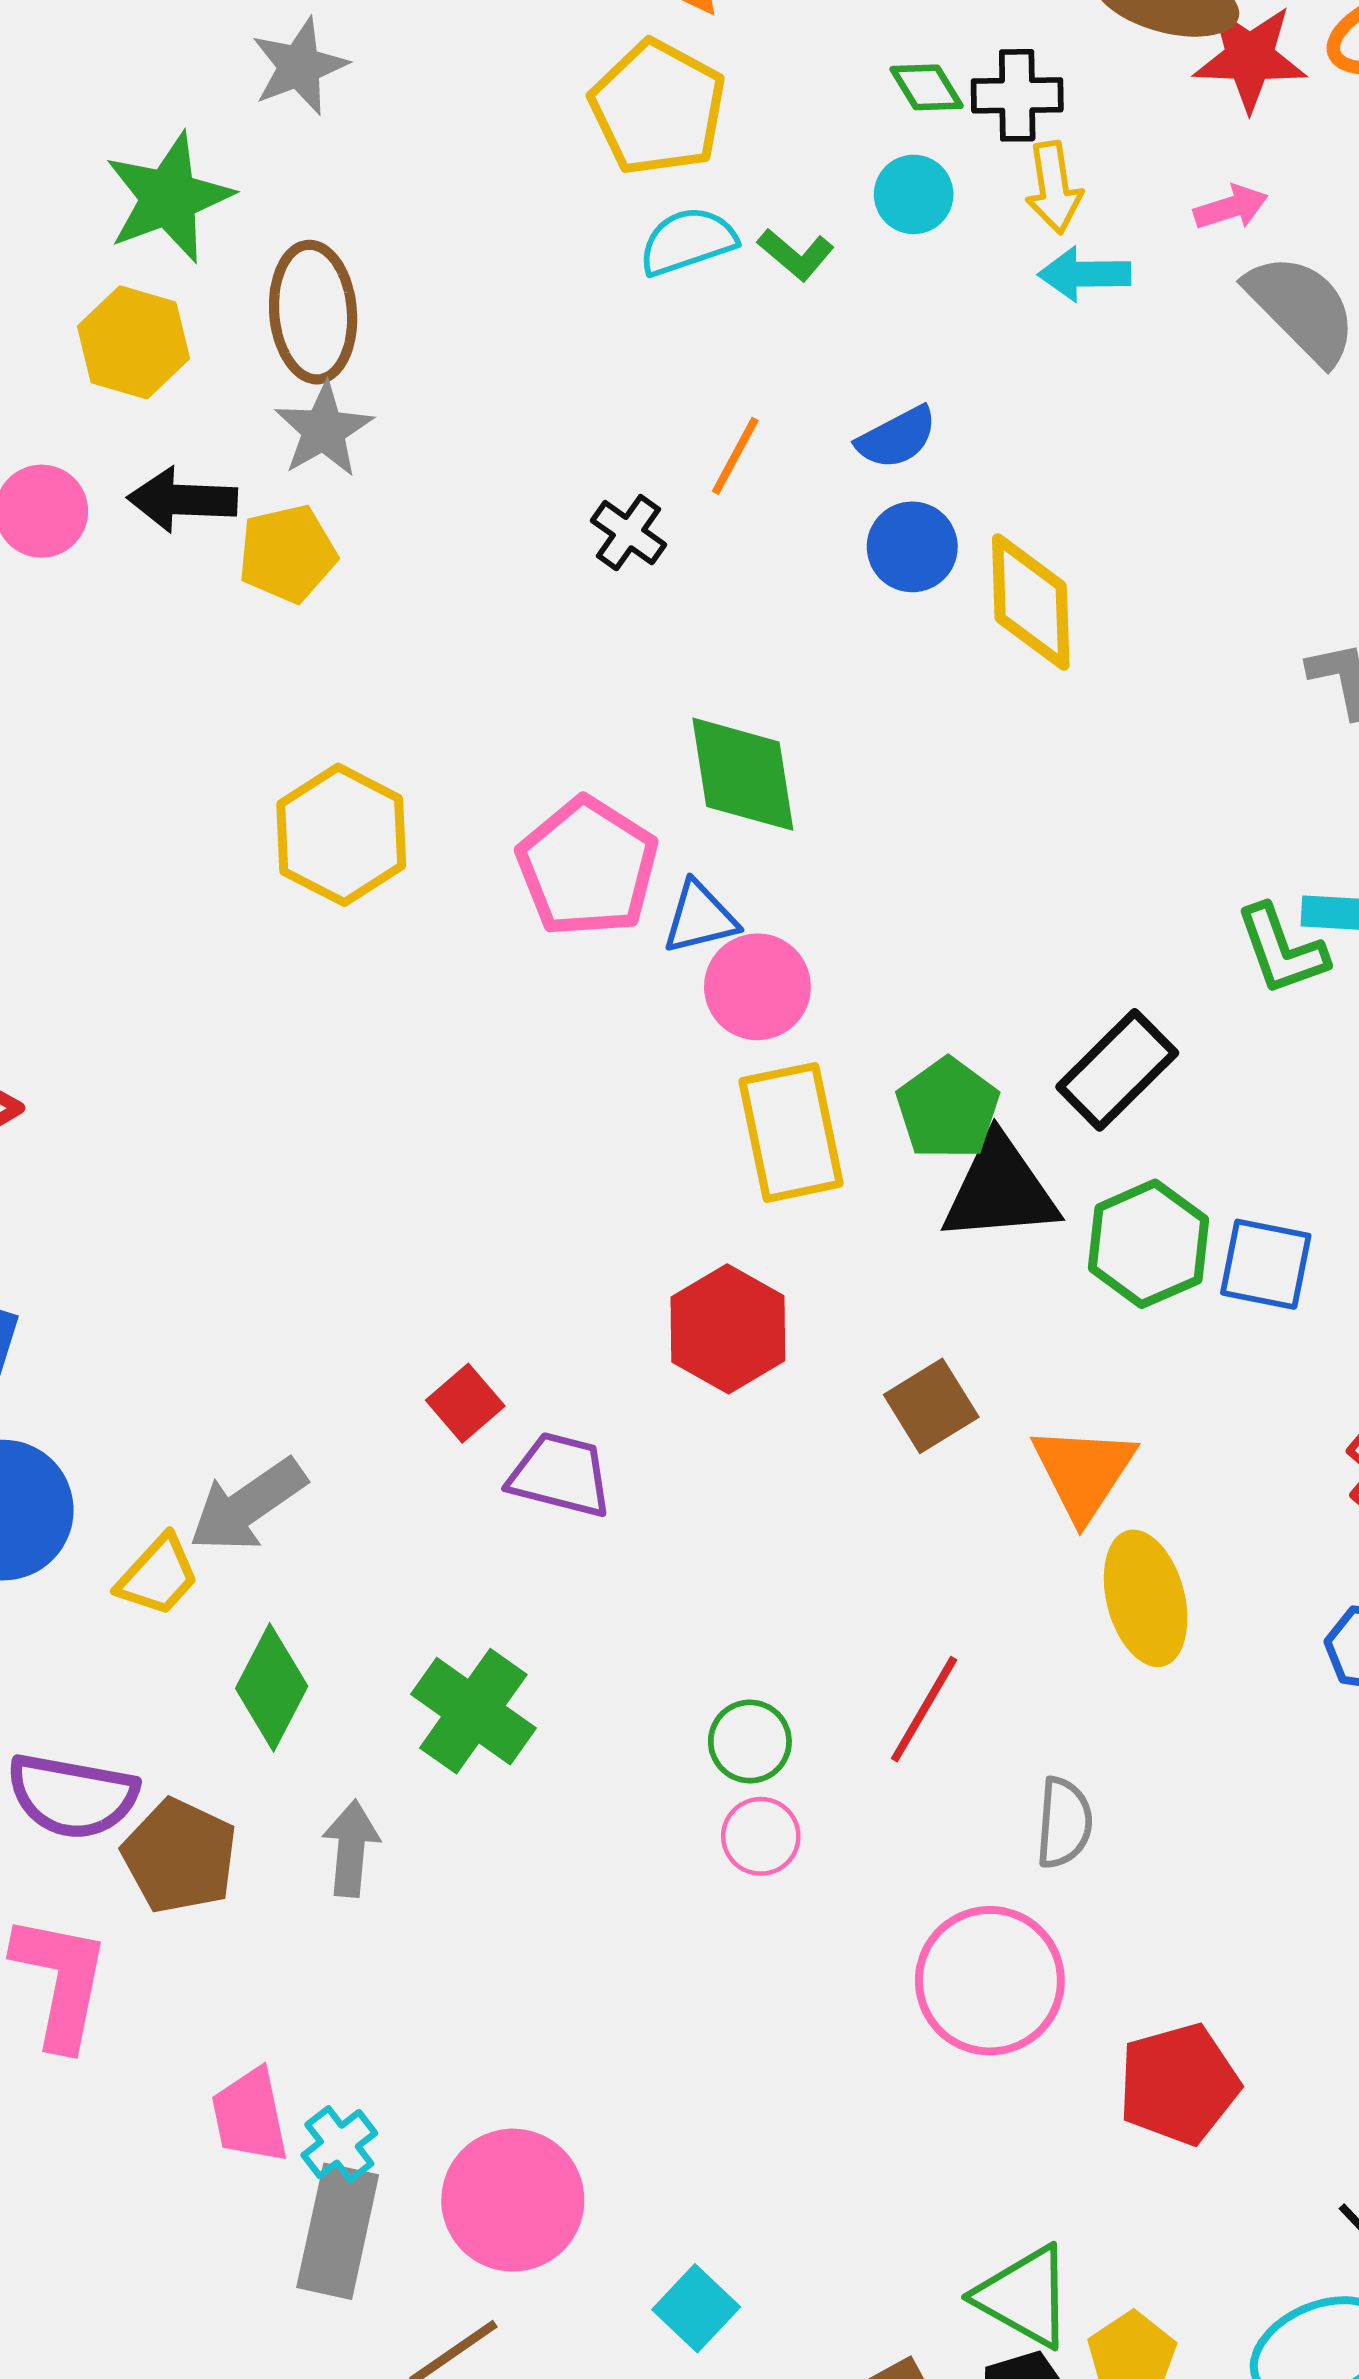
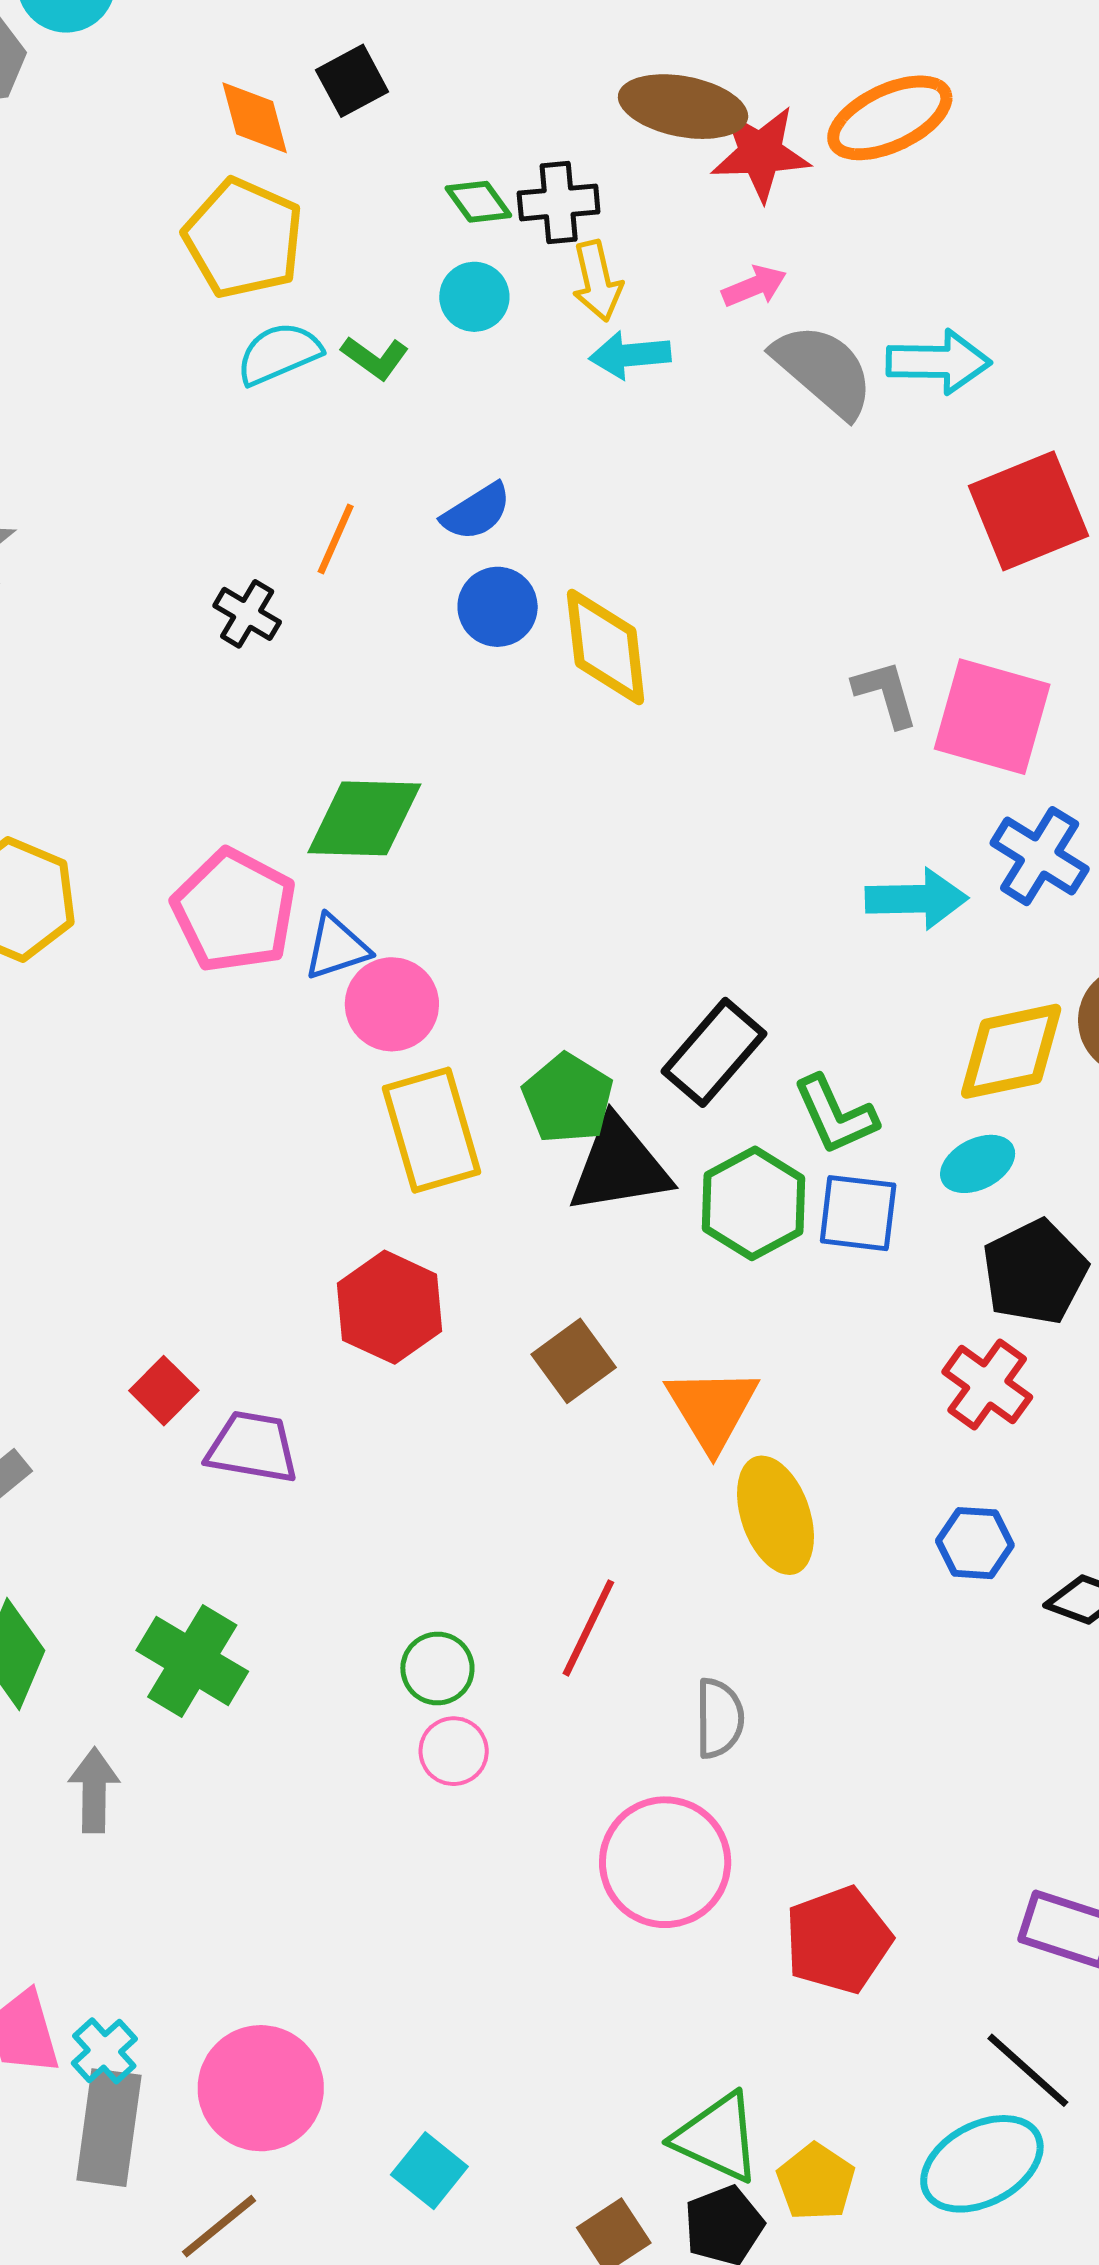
green diamond: (743, 774) -> (364, 818), turned -75
green L-shape: (1282, 950) -> (835, 1115), moved

